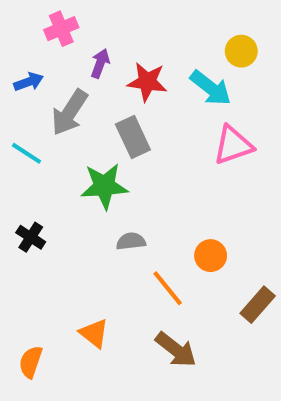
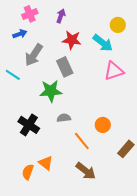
purple arrow: (100, 63) -> (61, 16), moved
blue arrow: (29, 82) -> (20, 34), moved
black cross: (31, 237) -> (29, 125), moved, size x1.5
orange semicircle: (31, 362) -> (28, 172), moved

